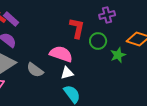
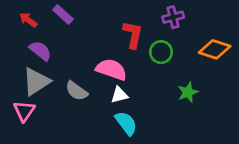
purple rectangle: (11, 19) -> (63, 14), moved
green star: (118, 55) -> (188, 92), moved

